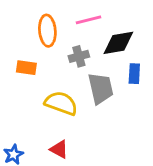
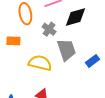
gray cross: (79, 56) -> (49, 29), turned -32
blue rectangle: (134, 74) -> (92, 61), moved, turned 56

